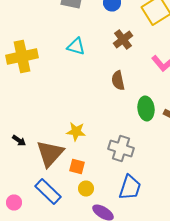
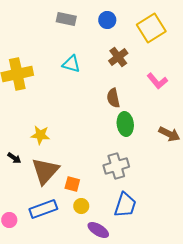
green ellipse: (146, 108) -> (125, 124), moved
yellow star: (76, 132) -> (40, 135), moved
gray cross: (121, 148) -> (116, 166), turned -35
blue rectangle: (48, 192) -> (43, 209), turned -64

